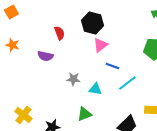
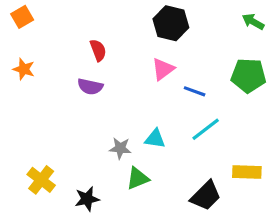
black hexagon: (92, 23) -> (171, 23), moved
purple semicircle: (45, 56) -> (90, 87), moved
blue line: (112, 66) -> (195, 91), moved
gray star: (73, 79) -> (120, 148), moved

